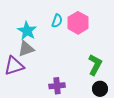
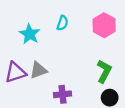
pink hexagon: (78, 23) -> (104, 25), moved
gray triangle: (26, 49) -> (38, 70), moved

